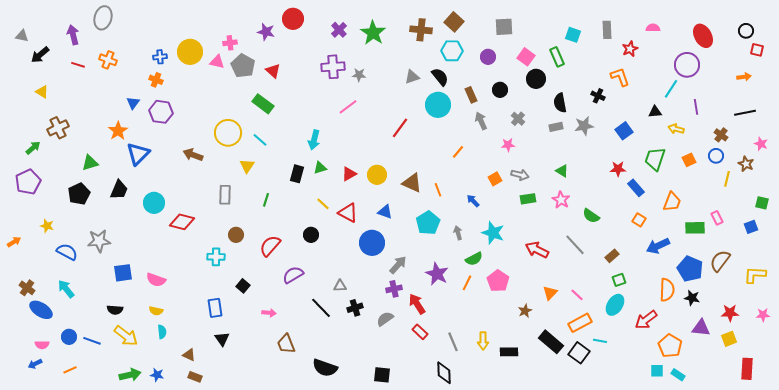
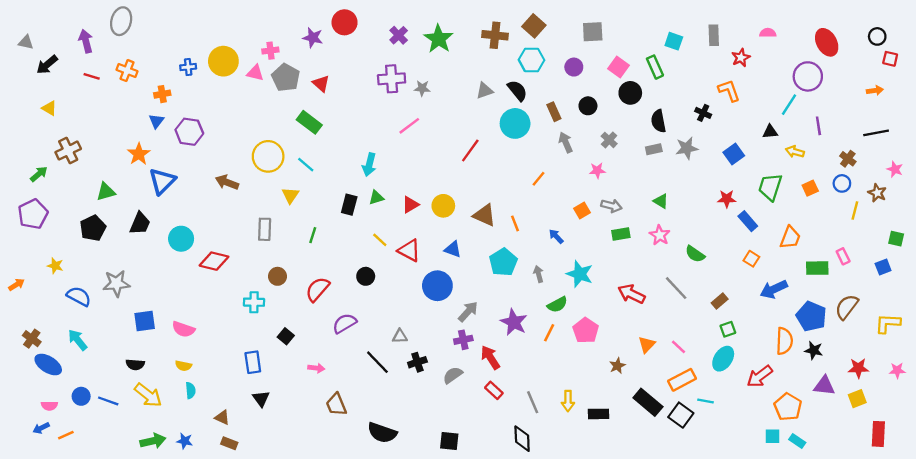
orange cross: (156, 80) -> (162, 94), moved, turned -32
orange line: (70, 370) -> (66, 435), moved

